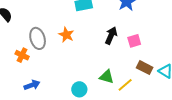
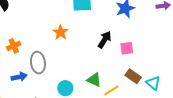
gray ellipse: (38, 38) -> (38, 63), moved
orange cross: (22, 55) -> (14, 46), turned 32

